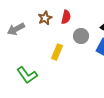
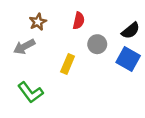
brown star: (45, 18) -> (38, 22), moved
gray arrow: (16, 29) -> (24, 47), moved

